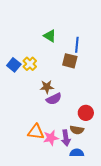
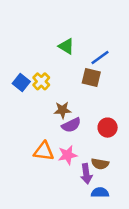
blue line: (77, 45) -> (100, 58), turned 49
red circle: (86, 113) -> (108, 128), moved
orange triangle: (36, 132) -> (44, 151), moved
pink star: (51, 138) -> (68, 155), moved

